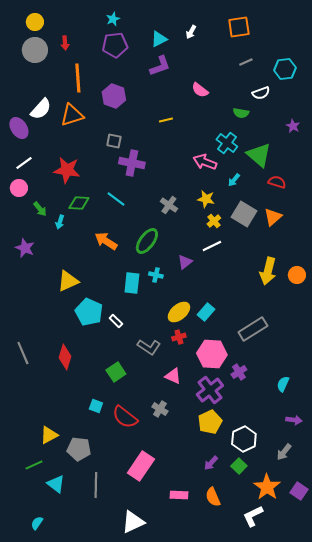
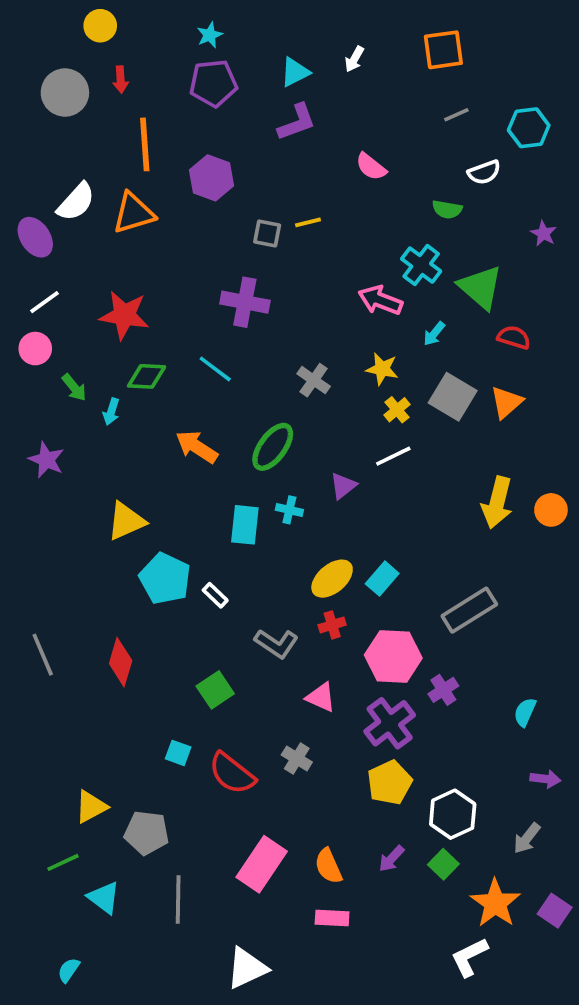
yellow circle: (35, 22) -> (100, 26), moved
gray square: (114, 141) -> (267, 233), moved
orange semicircle: (213, 497) -> (328, 866), moved

